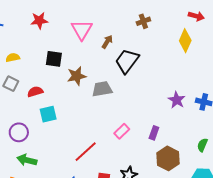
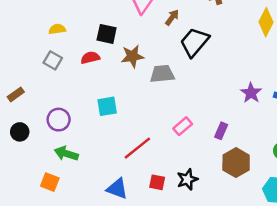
red semicircle: (35, 92) -> (90, 58), moved
cyan square: (48, 114) -> (107, 106), moved

